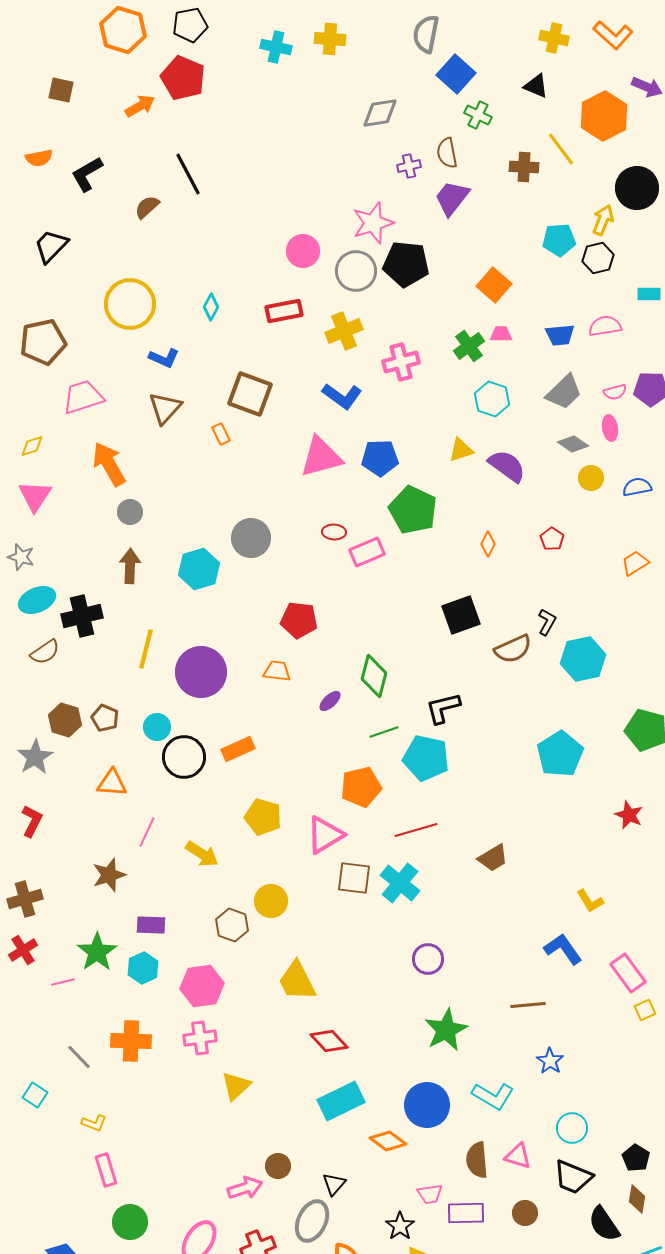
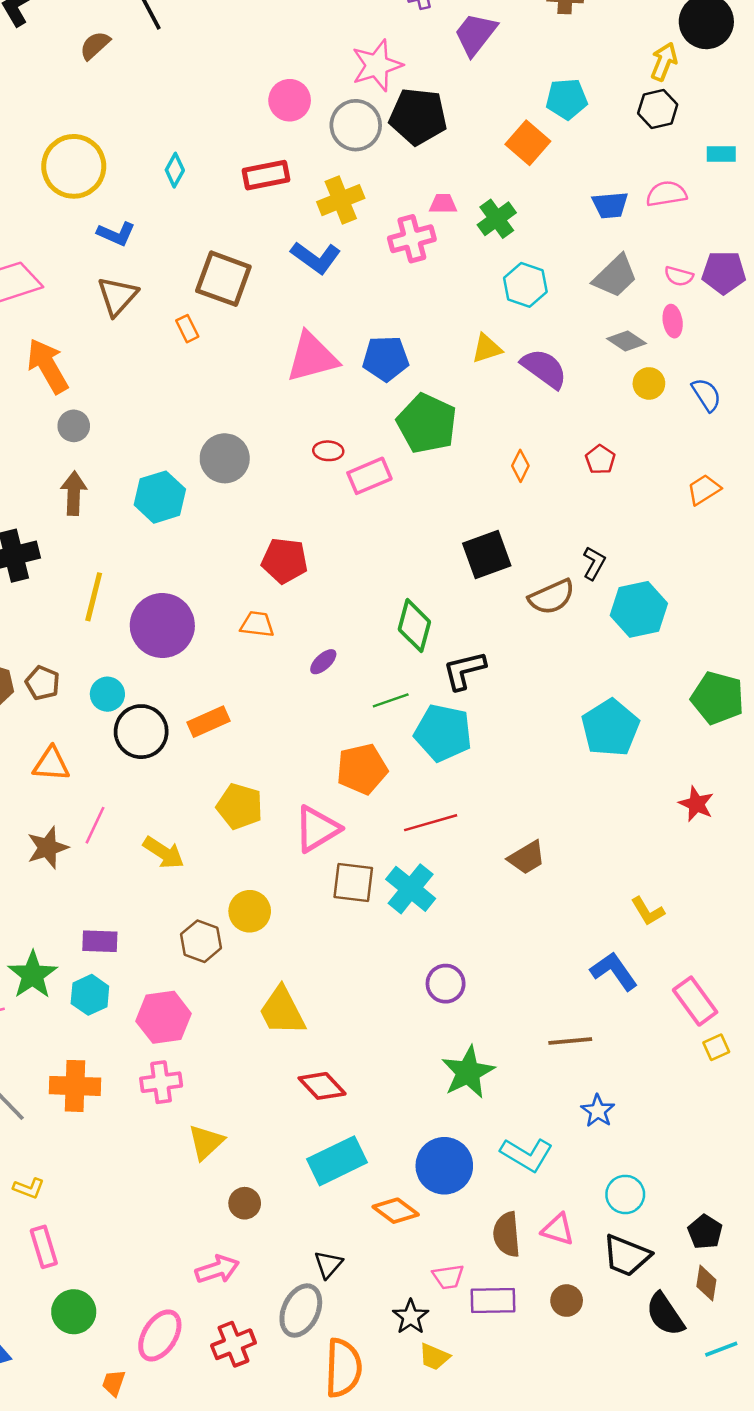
cyan pentagon: (559, 240) -> (567, 99), moved
pink trapezoid: (501, 334) -> (443, 204), moved
pink semicircle: (615, 392) -> (679, 276), turned 30
blue L-shape: (342, 396) -> (316, 257), moved
blue semicircle: (637, 487) -> (706, 395), turned 68
green diamond: (374, 676) -> (414, 626), moved
brown star: (109, 875) -> (48, 848), moved
brown circle: (278, 1166) -> (245, 1203), moved

